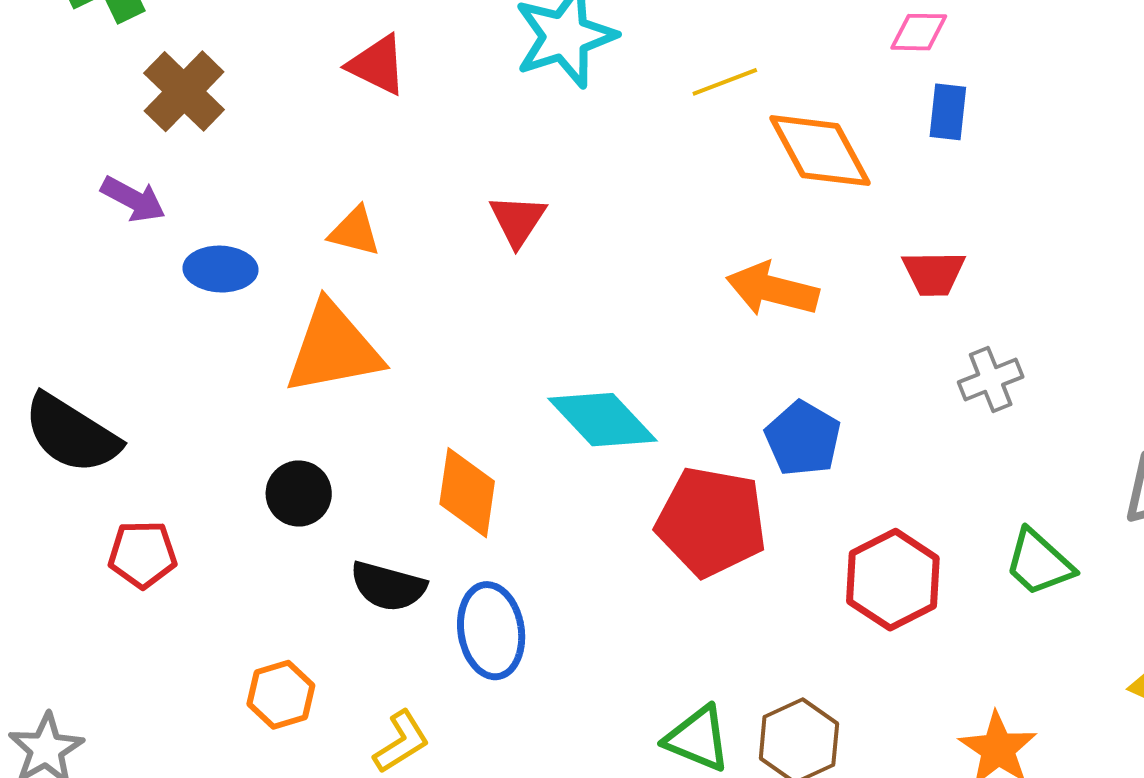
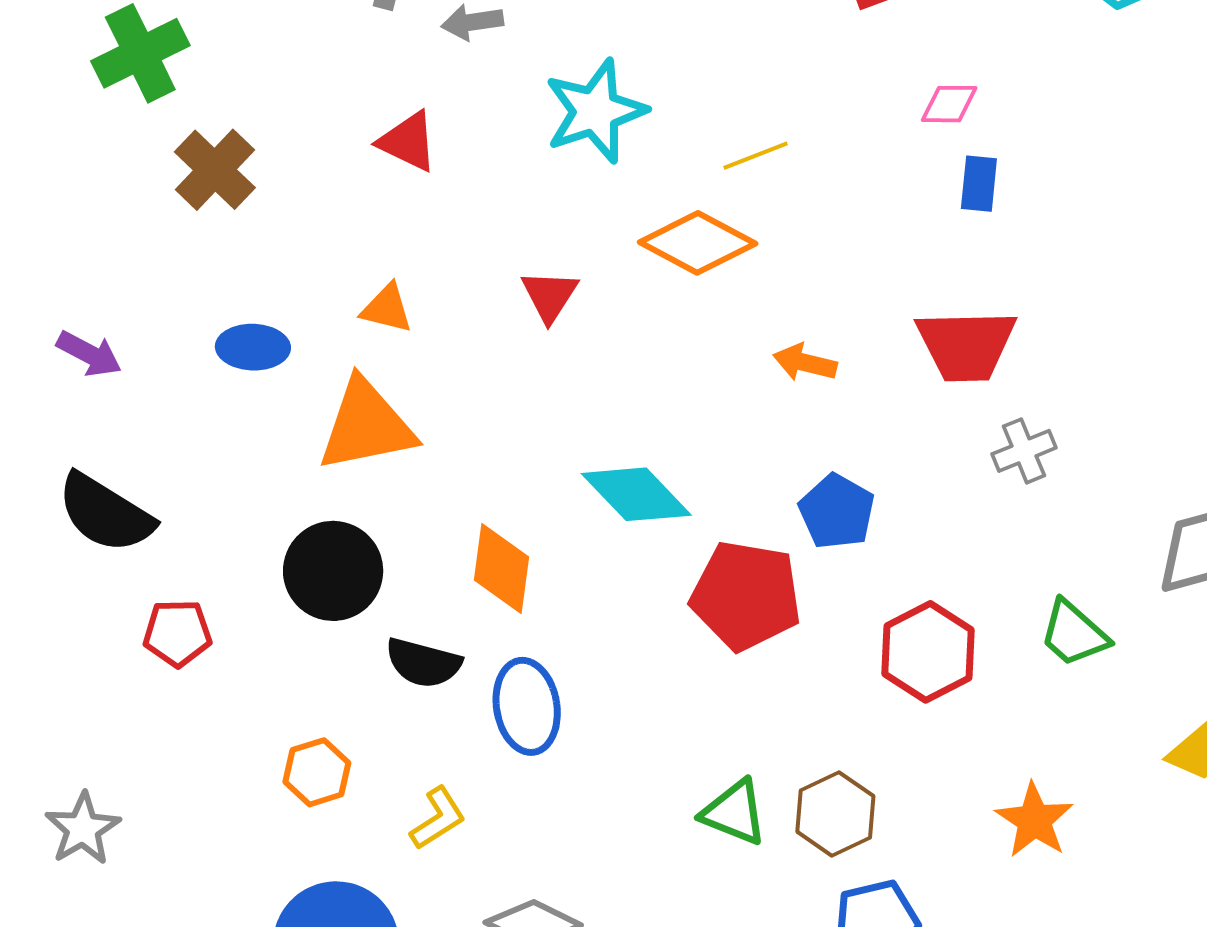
orange diamond: (820, 151) -> (698, 243), moved, turned -33
purple arrow: (133, 199) -> (89, 354), moved
red trapezoid: (934, 273) -> (966, 345), size x1.6
orange arrow: (772, 289) -> (805, 363), size x0.7
black circle: (299, 493) -> (333, 571), size x1.5

